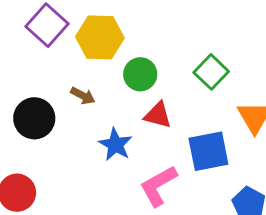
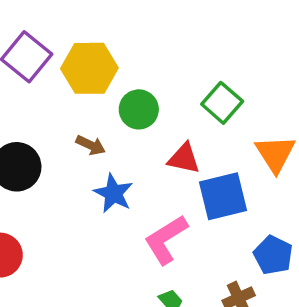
brown arrow: (83, 96) -> (91, 145), moved
red triangle: (158, 115) -> (184, 158), moved

